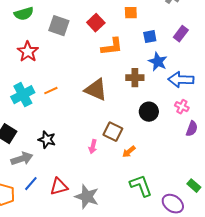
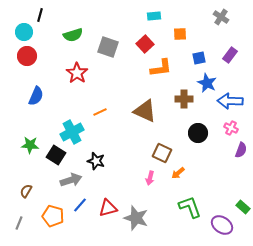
cyan cross: (23, 95) -> (72, 132), moved
pink arrow: (93, 147) -> (150, 178), moved

